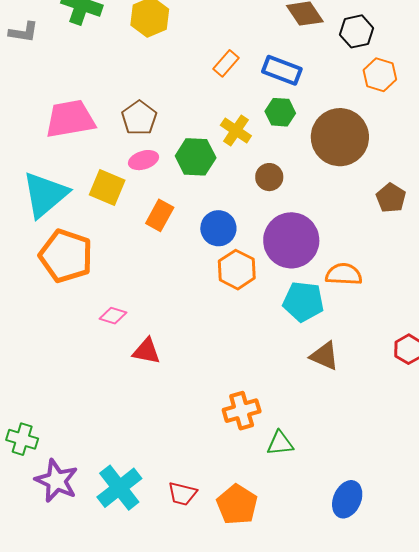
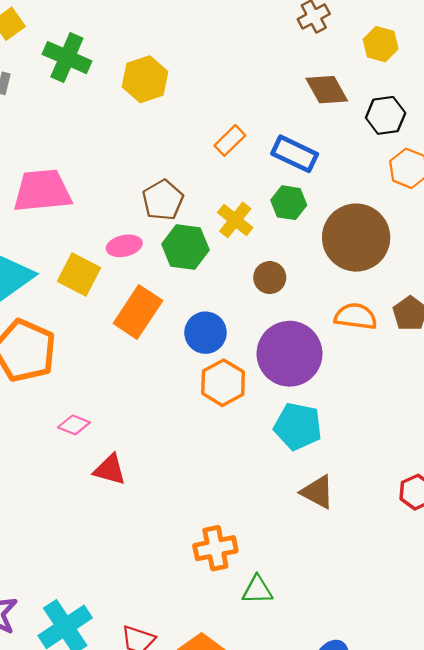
brown pentagon: (139, 118) -> (163, 200), moved
orange rectangle: (160, 215) -> (138, 312), size x1.4
orange semicircle: (344, 274) -> (356, 316), moved

